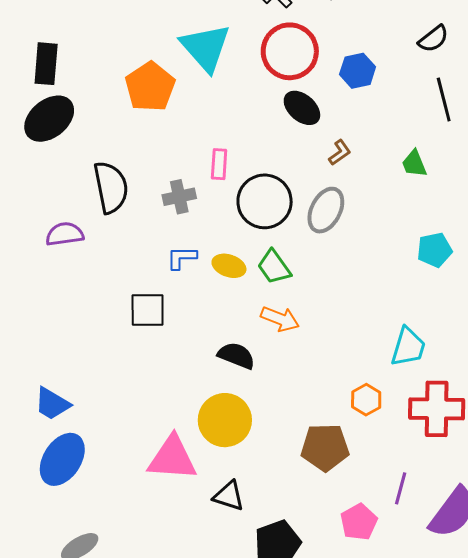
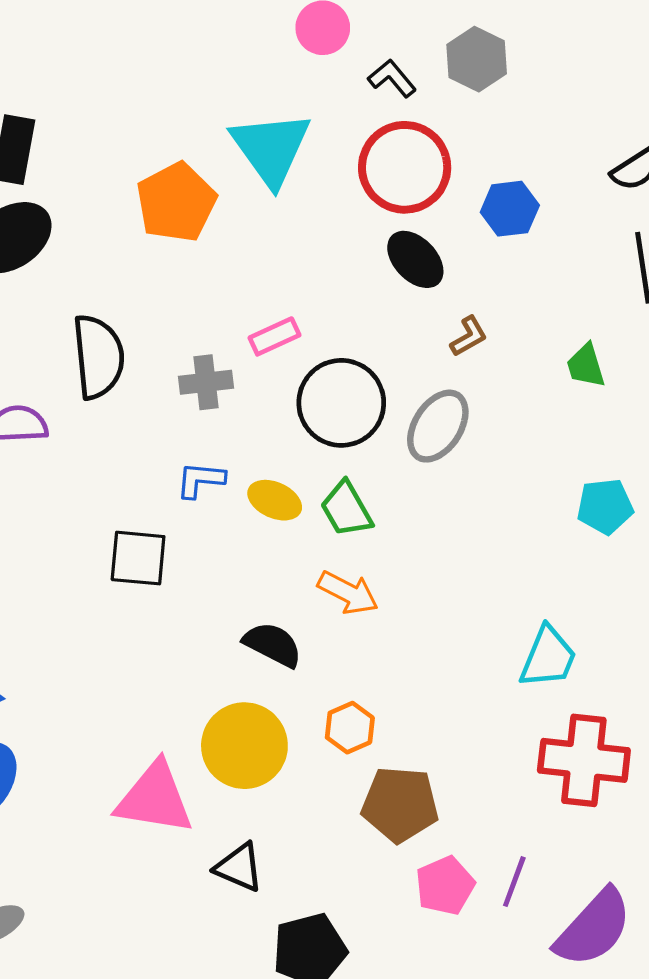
pink rectangle: (219, 164) -> (274, 336), turned 56
orange hexagon: (366, 400) -> (350, 728), moved
pink pentagon: (359, 522) -> (445, 886), moved

